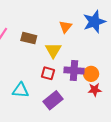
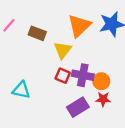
orange triangle: (65, 27) -> (79, 26), size x1.6
red square: (48, 73) -> (63, 76), moved
purple rectangle: (53, 100) -> (78, 107), moved

